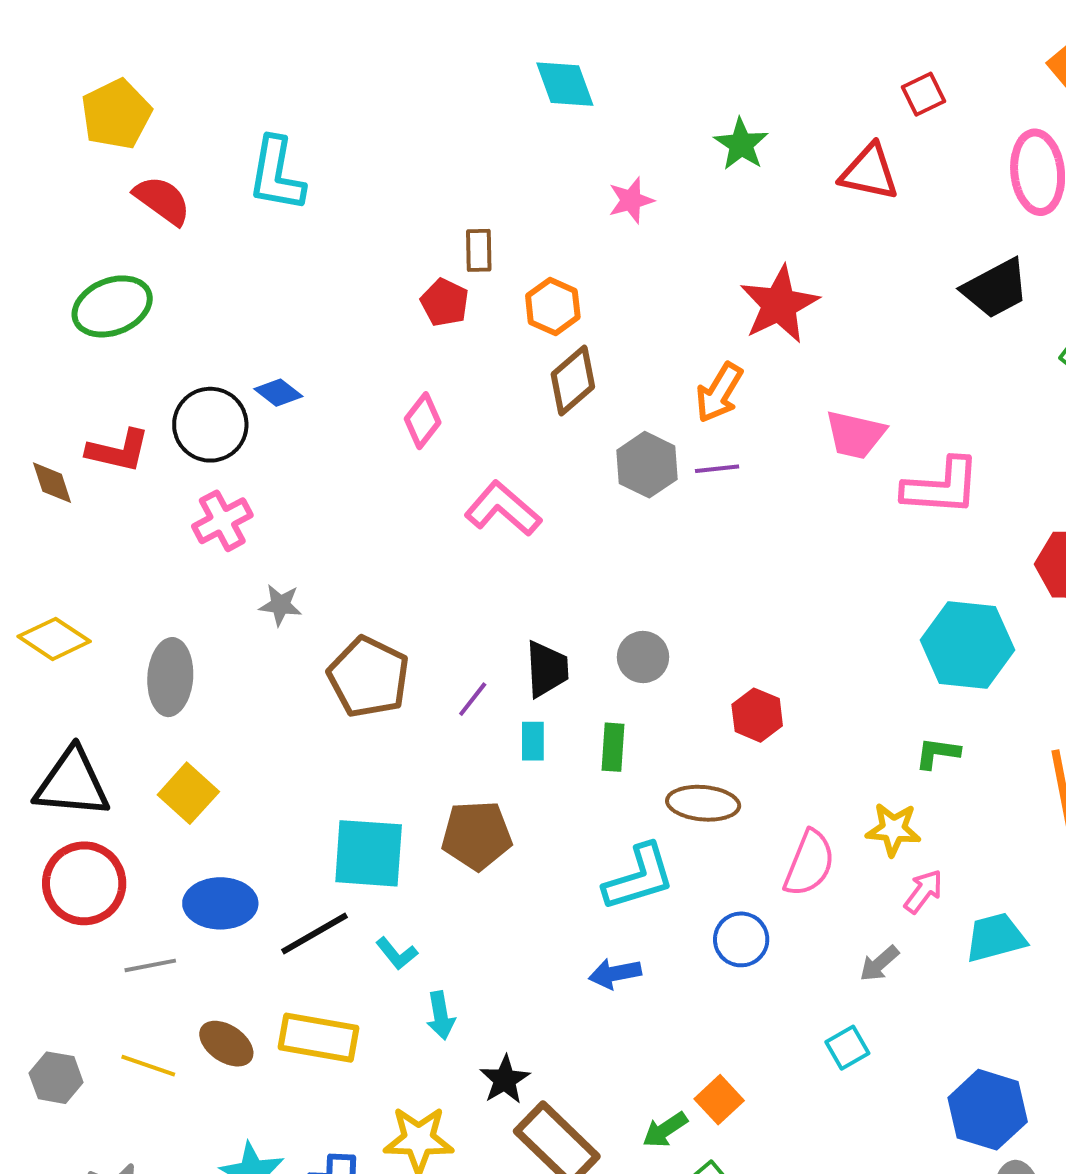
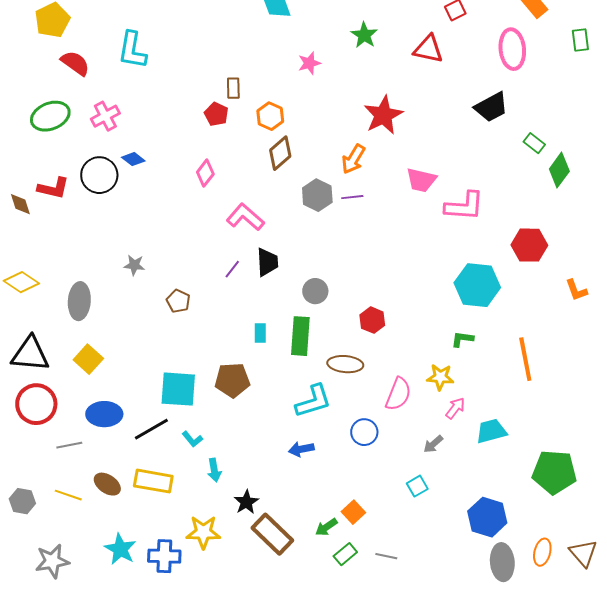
pink cross: (222, 521) -> (105, 116), moved
black trapezoid: (547, 669) -> (267, 262), moved
brown pentagon: (369, 677) -> (178, 301), size x0.6
purple line: (473, 699) -> (232, 269), moved
green rectangle: (613, 747) -> (300, 336), size x1.6

